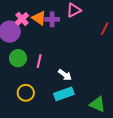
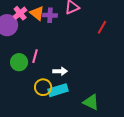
green circle: (18, 58) -> (19, 62), moved
white arrow: (65, 75) -> (60, 71), turned -40
yellow circle: (26, 93) -> (43, 87), moved

